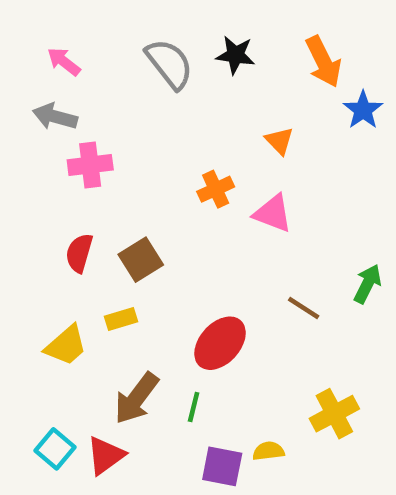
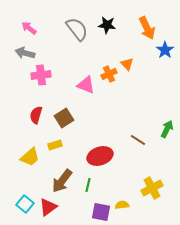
orange cross: (216, 189) -> (109, 74), moved
pink triangle: (273, 213) -> (86, 85), moved
red ellipse: (220, 343) -> (100, 156), turned 30

